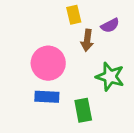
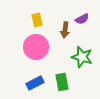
yellow rectangle: (74, 15) -> (37, 20), moved
blue rectangle: (47, 97) -> (35, 83), moved, turned -30

